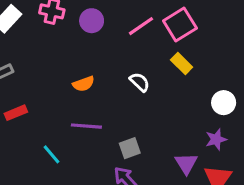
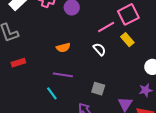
pink line: (141, 26) -> (106, 27), moved
gray square: (130, 148) -> (98, 89), moved, turned 32
cyan line: (52, 154) -> (52, 93), moved

